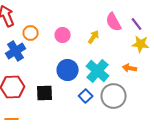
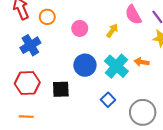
orange circle: (31, 33) -> (47, 17), moved
orange arrow: (130, 68) -> (142, 62), moved
blue square: (86, 96) -> (108, 100), moved
gray circle: (114, 96) -> (143, 112), moved

